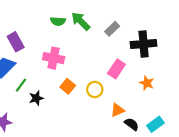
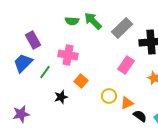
gray rectangle: (112, 29) -> (122, 28), size x1.5
green line: (21, 85) -> (45, 72), moved
yellow circle: (95, 89) -> (109, 96), moved
black star: (36, 98) -> (61, 97), moved

